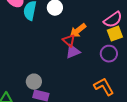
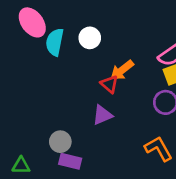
purple triangle: (73, 52) -> (102, 115), moved

